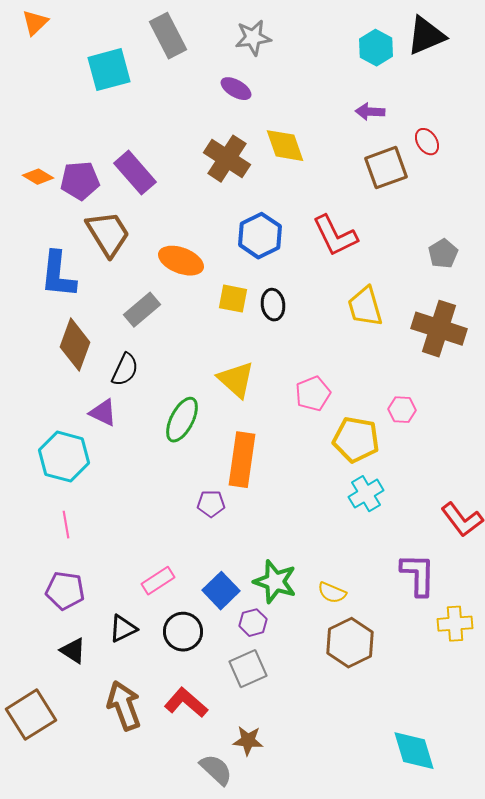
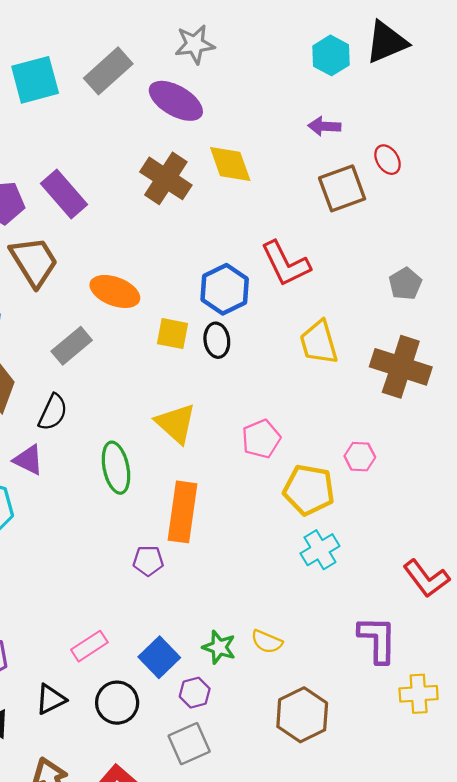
gray rectangle: (168, 36) -> (108, 71), moved, turned 75
purple ellipse: (236, 89) -> (176, 101), size x1.6
blue hexagon: (260, 236) -> (225, 289), moved
green ellipse: (182, 420) -> (116, 468), turned -39
green star: (275, 582) -> (219, 647), size x0.7
yellow semicircle: (332, 593) -> (267, 642), moved

